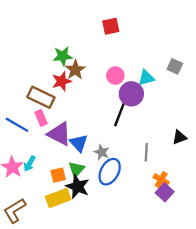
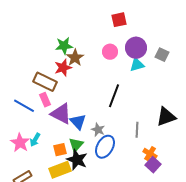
red square: (111, 26) -> (119, 20), moved
pink circle: (115, 76) -> (110, 52), moved
purple circle: (131, 94) -> (136, 48), moved
black triangle: (179, 137) -> (166, 117), size x1.5

